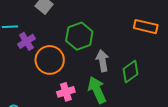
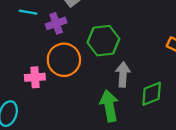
purple cross: (26, 41) -> (56, 23), moved
pink cross: (66, 92) -> (35, 77), moved

